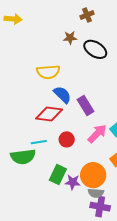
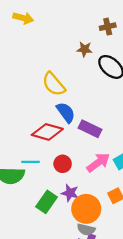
yellow semicircle: (48, 72) -> (54, 84), turned 45
purple rectangle: (86, 106) -> (90, 129), turned -42
purple star: (73, 182) -> (70, 193), moved

